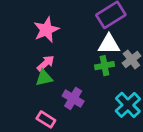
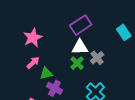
green cross: (105, 66) -> (77, 63), turned -32
green triangle: (44, 78) -> (46, 73), moved

